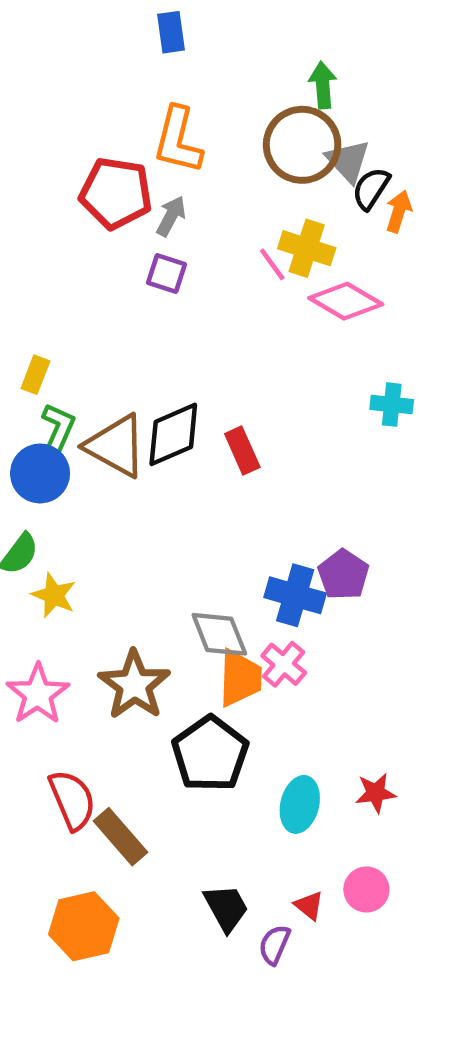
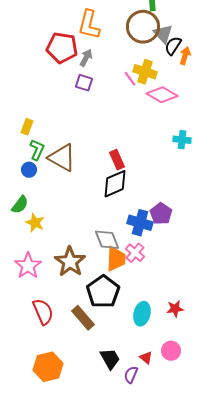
black diamond: (173, 434) -> (115, 184), moved
blue circle: (40, 473) -> (29, 170), size x0.6
brown rectangle: (120, 837) -> (83, 318), moved

